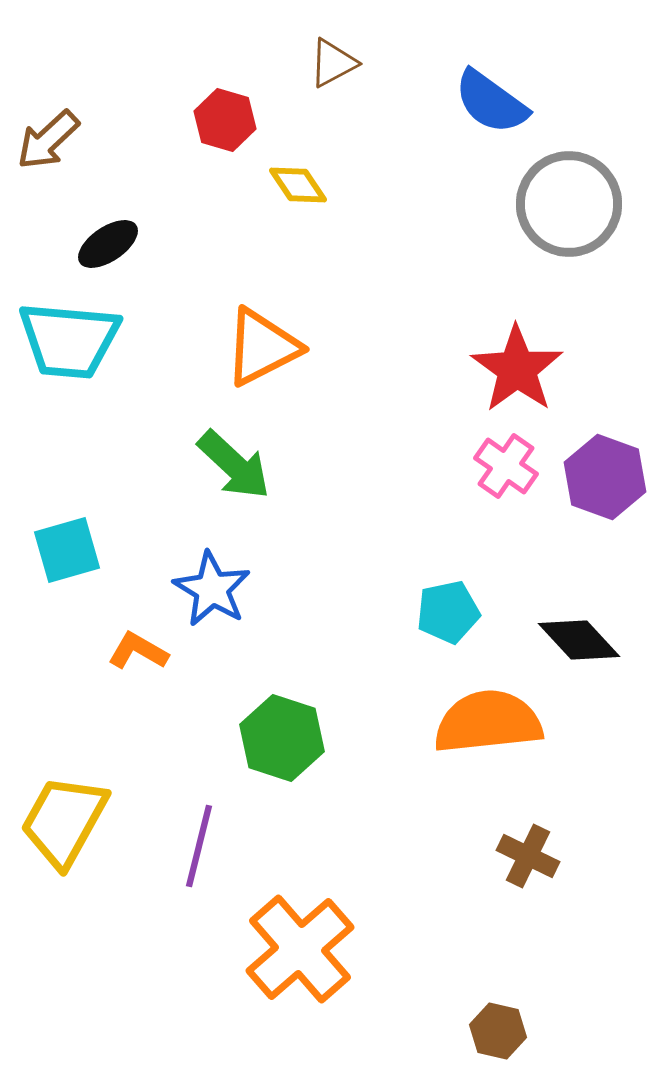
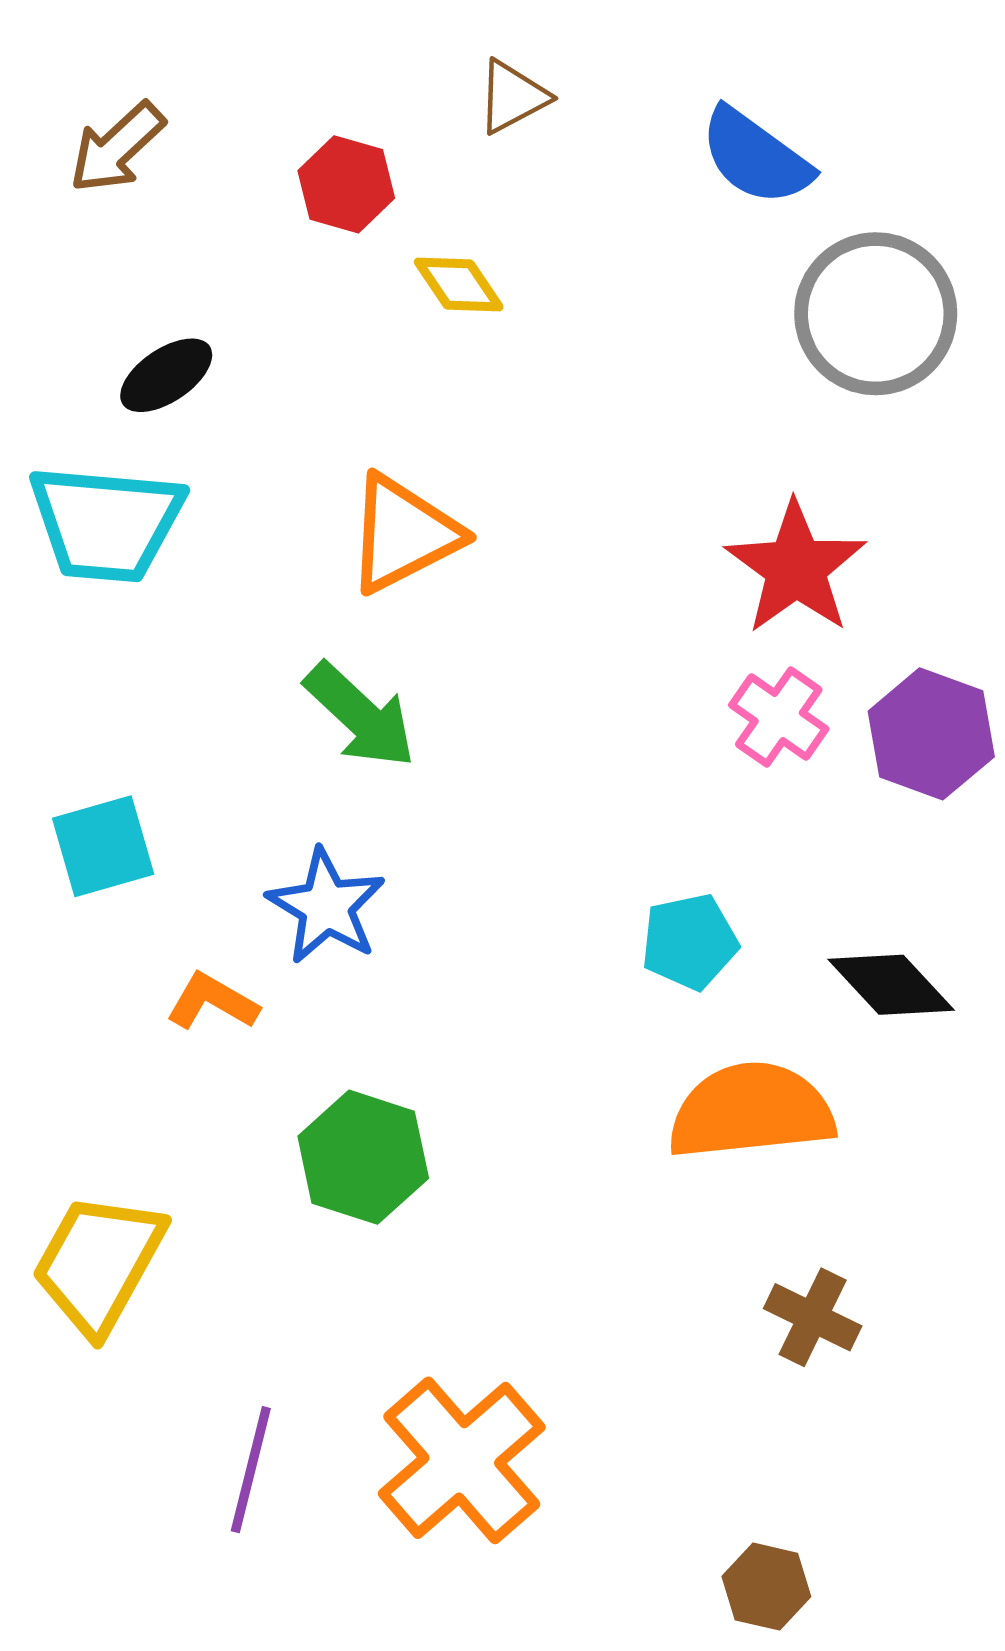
brown arrow: (48, 140) -> (117, 148), moved
green hexagon: (282, 738) -> (363, 1157), moved
purple line: (199, 846) -> (251, 1470), moved

